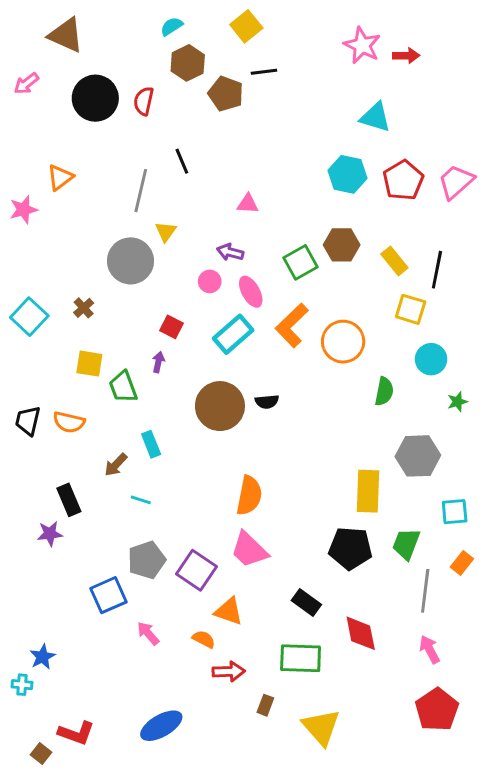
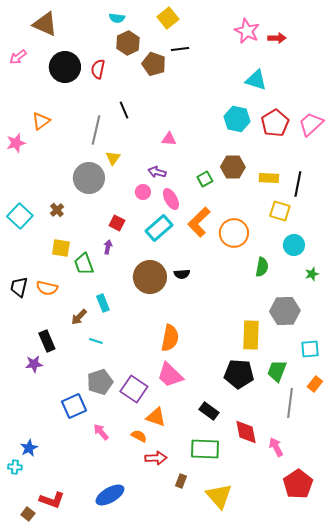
cyan semicircle: (172, 26) -> (117, 18), turned -140
yellow rectangle: (394, 261) -> (269, 178), turned -48
green square: (301, 262) -> (205, 179), size x0.7
pink arrow: (430, 649) -> (276, 447), moved

